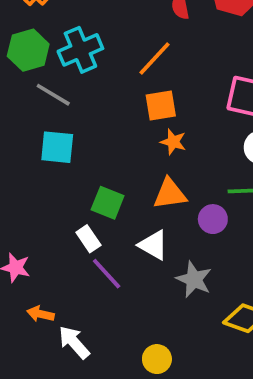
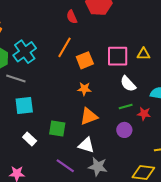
orange square: (161, 106) -> (85, 60), moved
purple circle: (213, 219) -> (124, 130), moved
white rectangle: (88, 239) -> (30, 139), moved
gray star: (194, 279) -> (98, 167), moved

